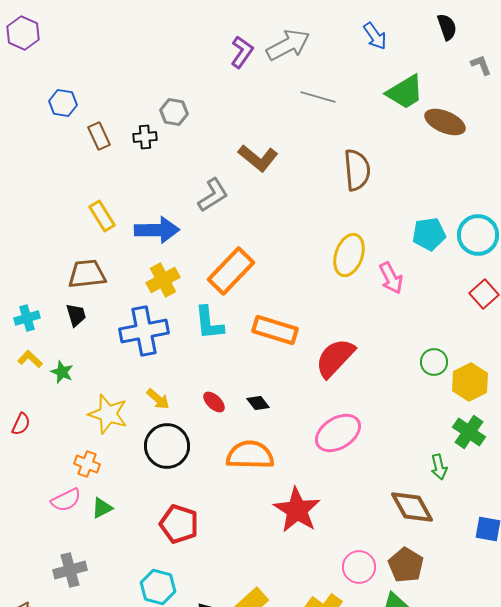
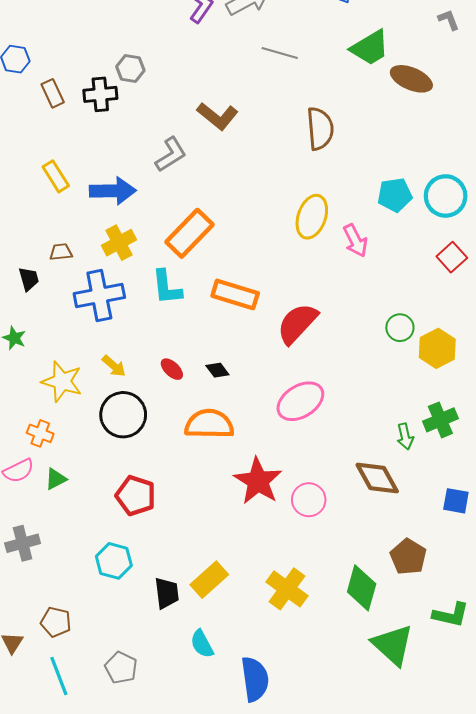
black cross: (145, 137) -> (100, 94), size x1.4
brown trapezoid: (87, 274) -> (61, 252), moved, size x0.6
green cross: (469, 432) -> (440, 420), moved, turned 32
brown pentagon: (406, 565) -> (408, 557), moved
pink circle: (359, 567) -> (309, 500), moved

